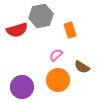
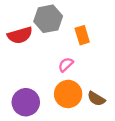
brown semicircle: (82, 67) -> (96, 99), moved

